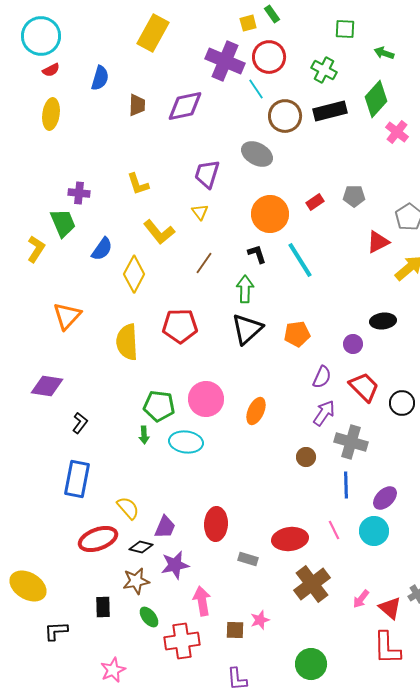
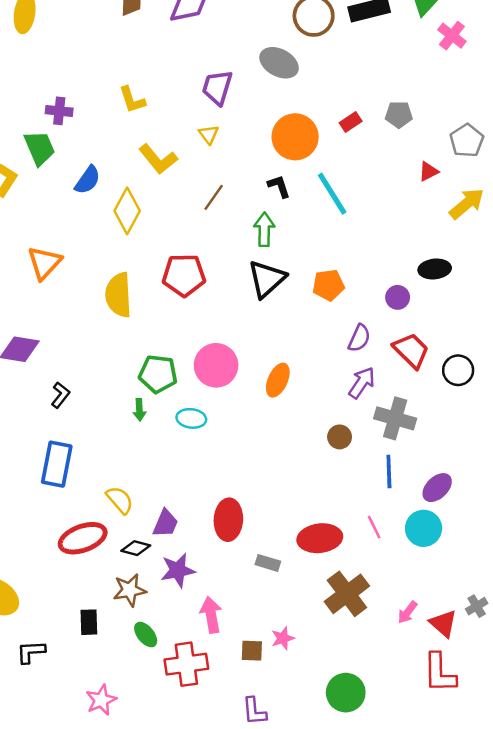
red triangle: (378, 242) -> (428, 171), size x0.7
cyan ellipse: (186, 442) -> (191, 418), size x0.7

